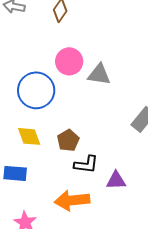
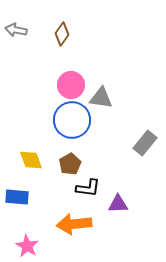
blue circle: (36, 90) -> (72, 120), moved

